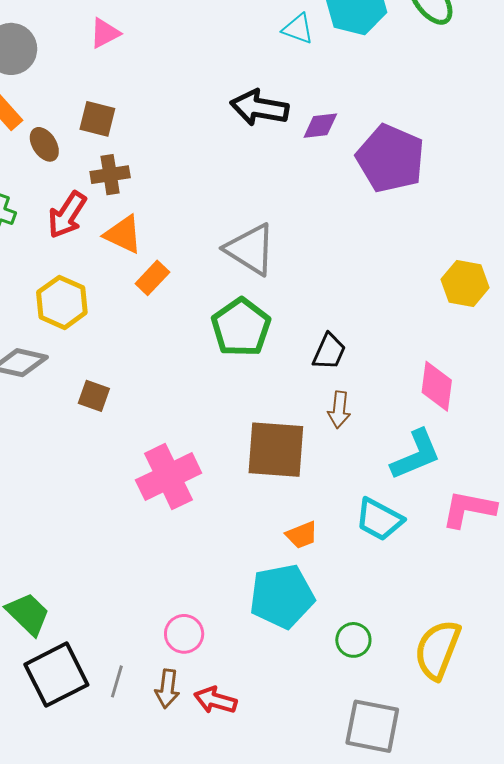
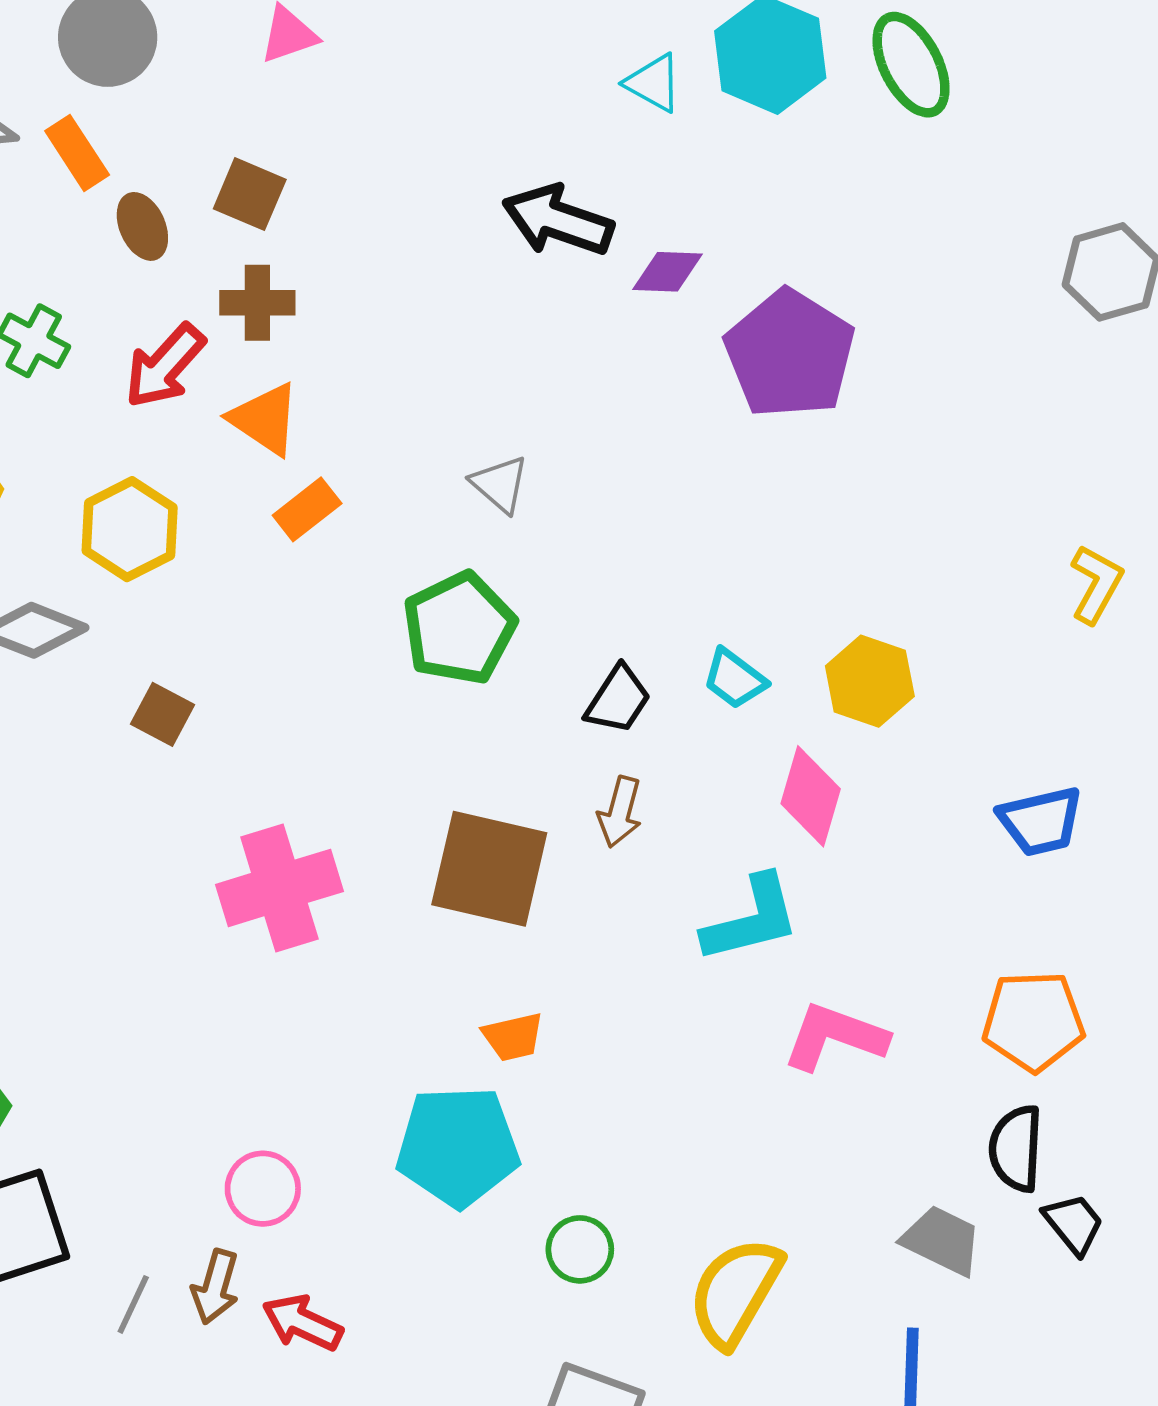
gray triangle: (250, 249) -> (500, 484), size x0.6
yellow hexagon: (465, 283) -> (870, 681), moved
cyan trapezoid: (379, 519) -> (735, 679), moved, size x0.7
gray line: (117, 681) -> (133, 1304), moved

